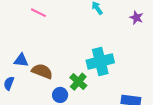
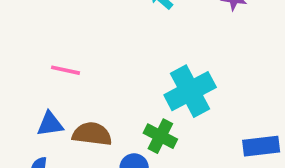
pink line: (38, 13) -> (66, 70), moved

